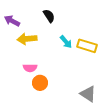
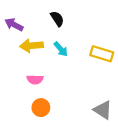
cyan arrow: (66, 42) -> (61, 49), moved
orange circle: (40, 83) -> (41, 108), moved

